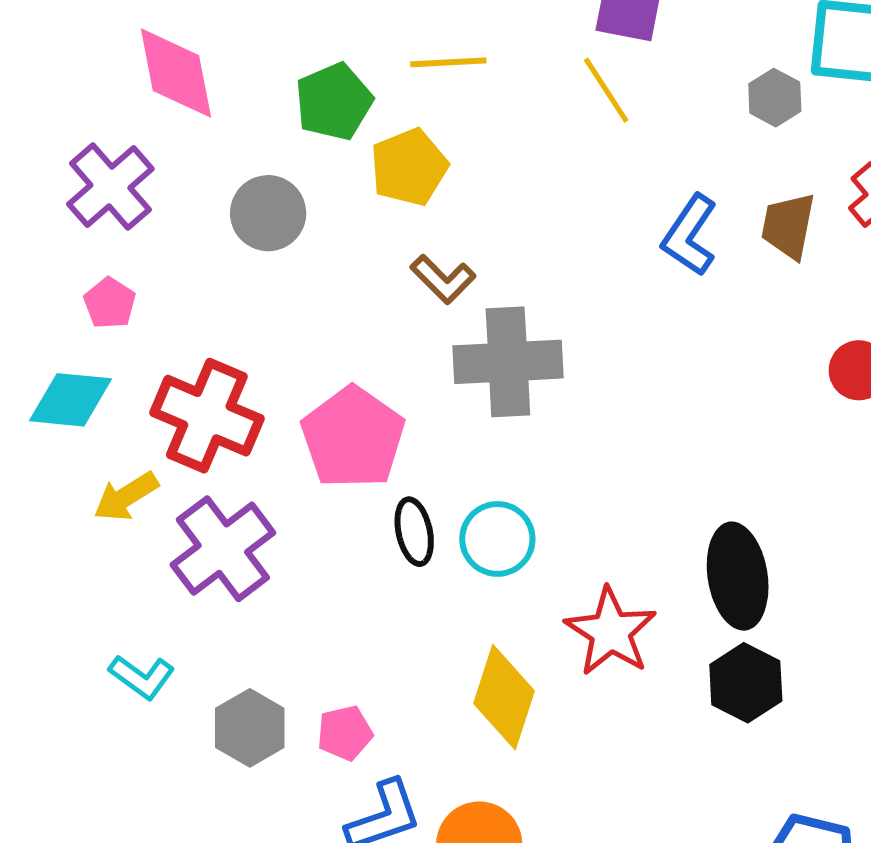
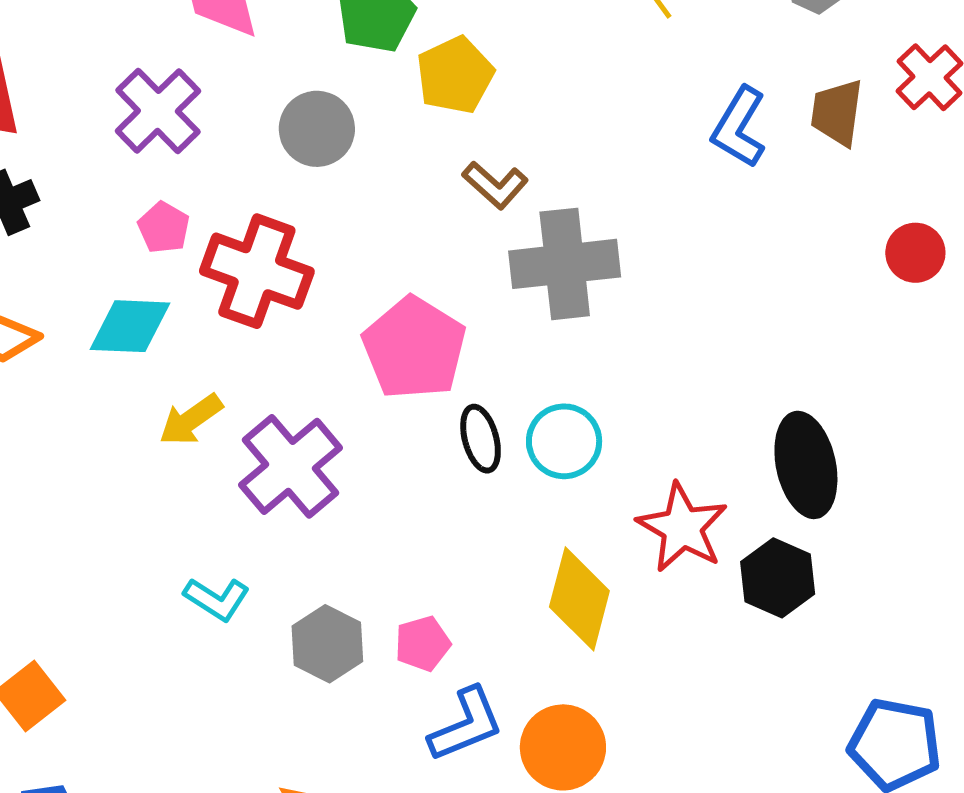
red cross: (207, 416) -> (257, 271), moved
black hexagon: (746, 683) -> (778, 578), moved

